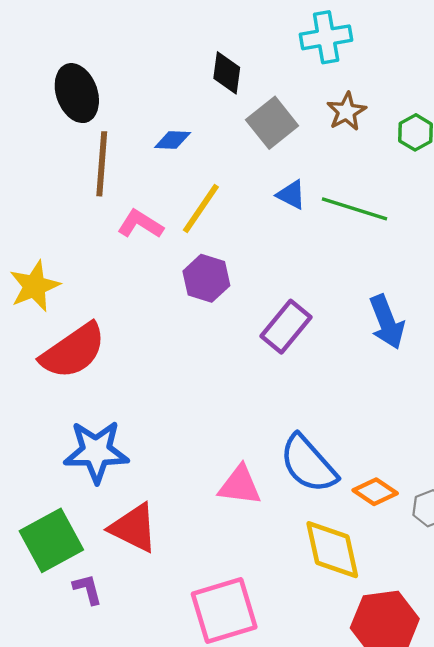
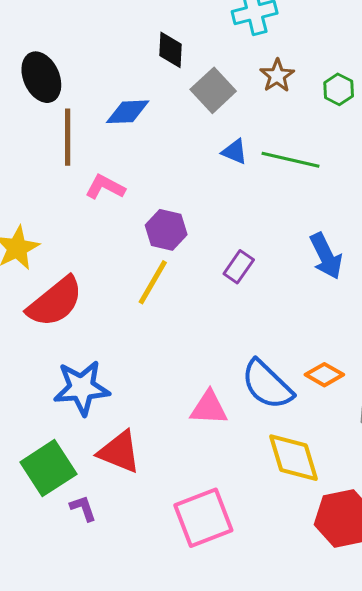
blue diamond: (173, 140) -> (128, 112), size x1.4
yellow line: (201, 208) -> (153, 282), moved
purple rectangle: (286, 327) -> (239, 267), size x0.7
orange diamond: (375, 492) -> (324, 375), moved

